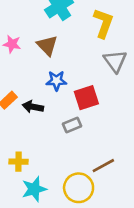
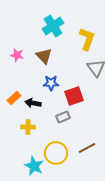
yellow cross: (18, 162) -> (28, 127), moved
yellow circle: (79, 188) -> (56, 153), moved
cyan star: (34, 189) -> (34, 166), turned -30

